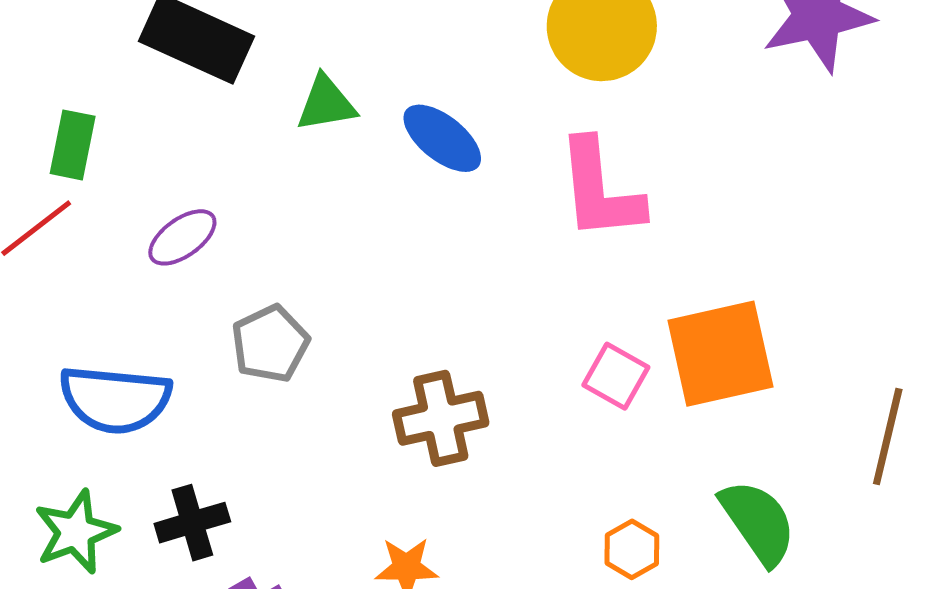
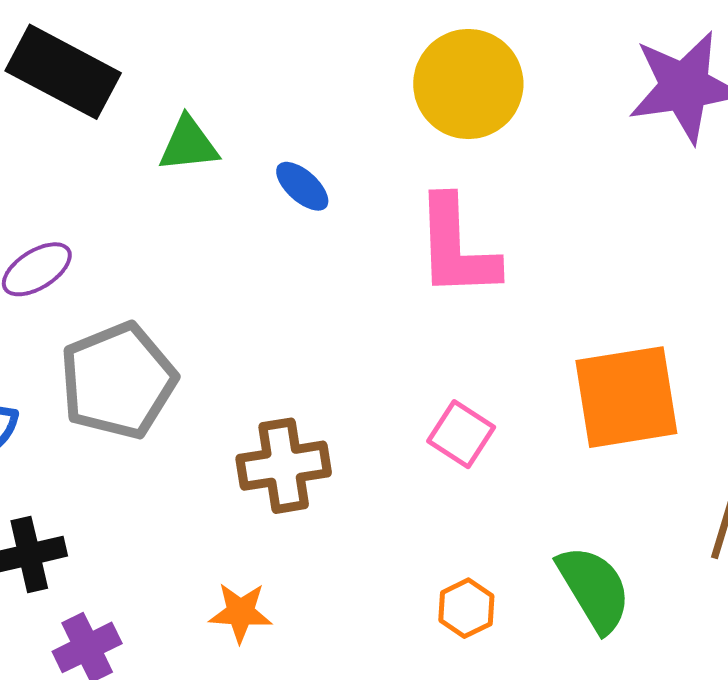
blue ellipse: (442, 138) -> (302, 186), size x0.7
gray pentagon: (270, 344) -> (118, 381), size x1.5
orange square: (720, 354) -> (626, 397), moved

